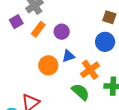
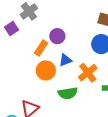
orange rectangle: (38, 29) -> (41, 48), moved
green semicircle: (80, 92) -> (68, 93), moved, turned 132

